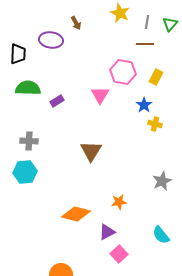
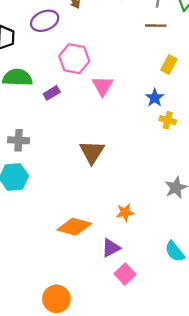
purple ellipse: (51, 40) -> (45, 21), turned -30
pink hexagon: (123, 72) -> (74, 59), moved

